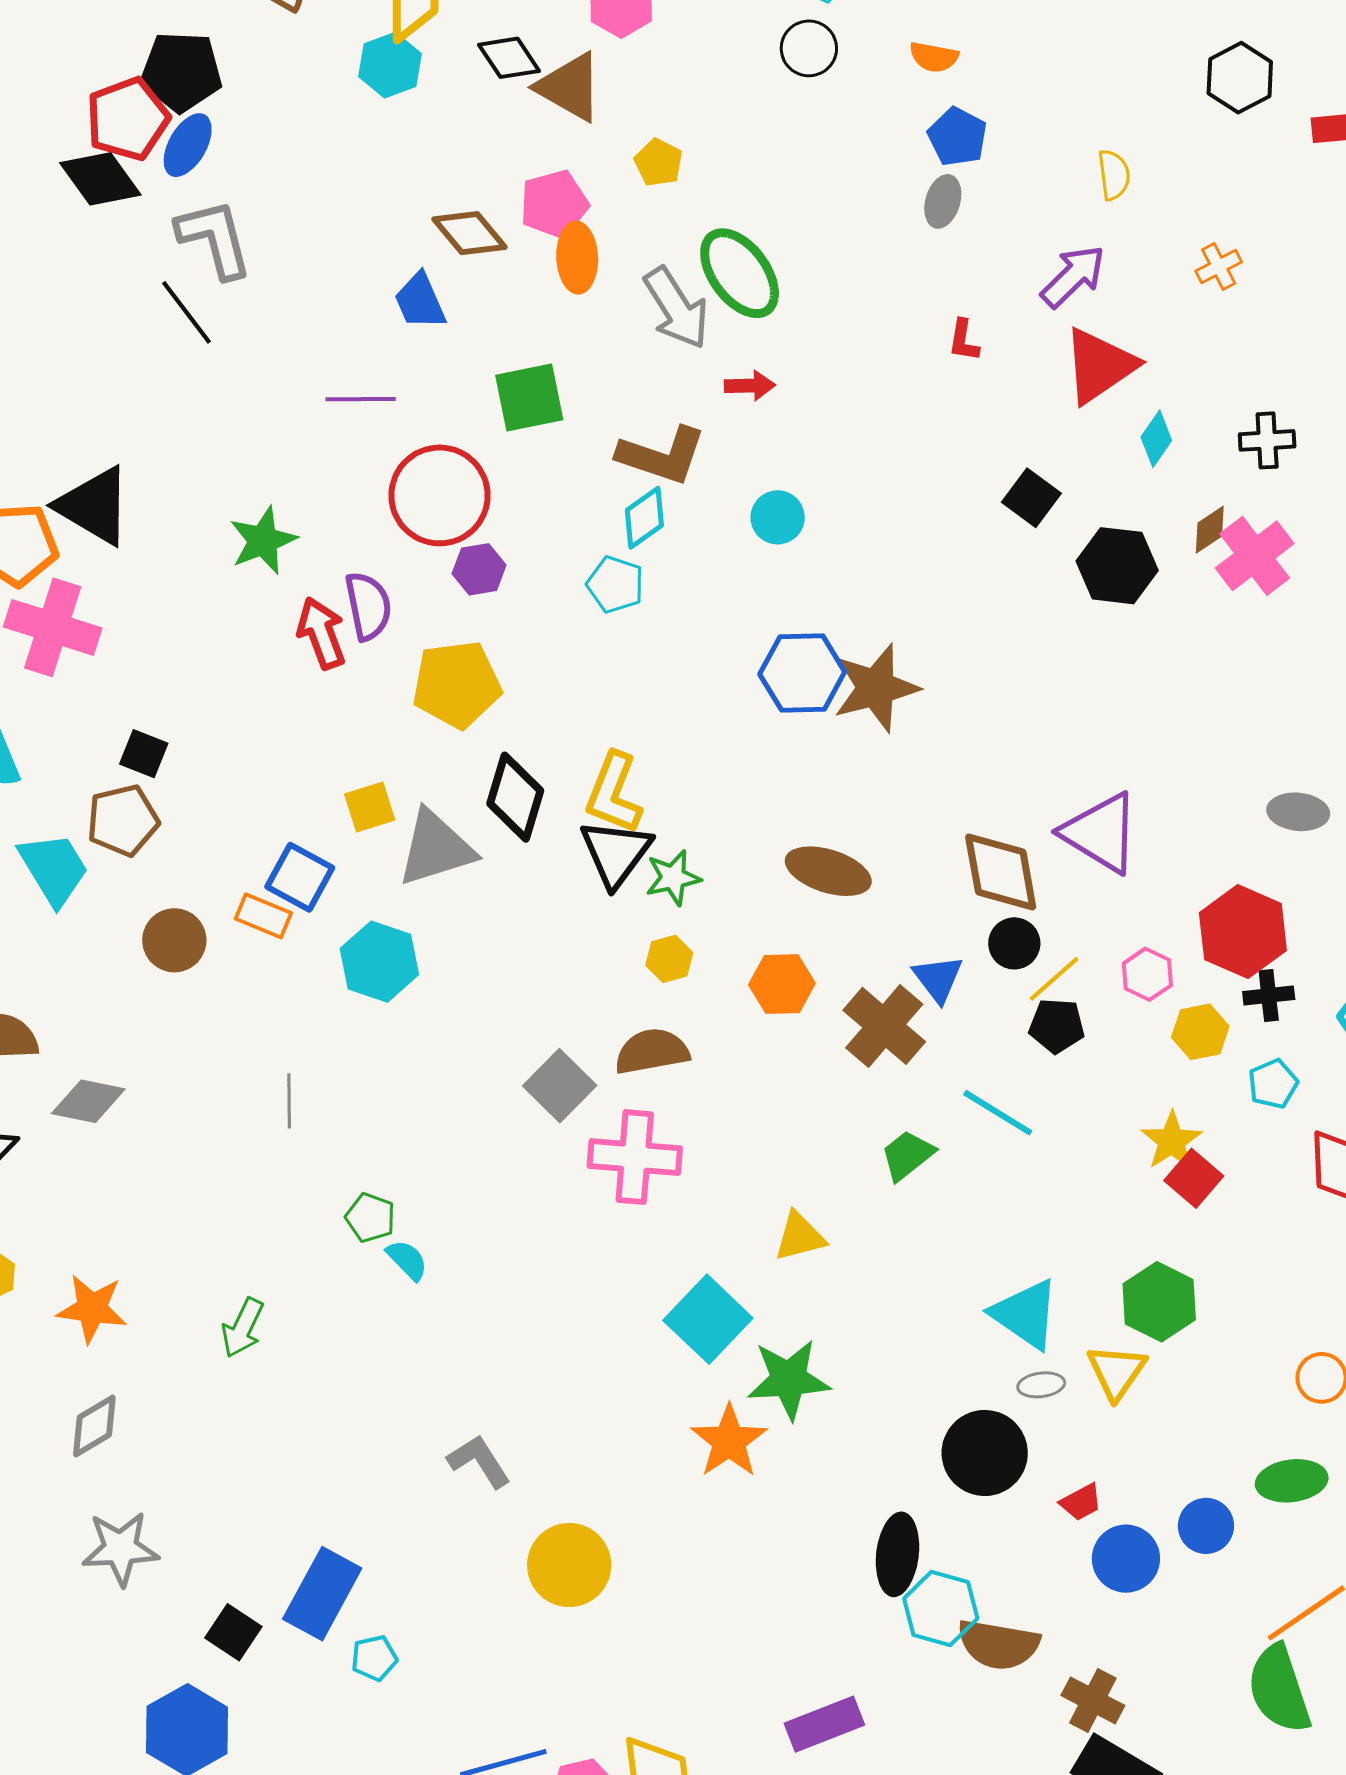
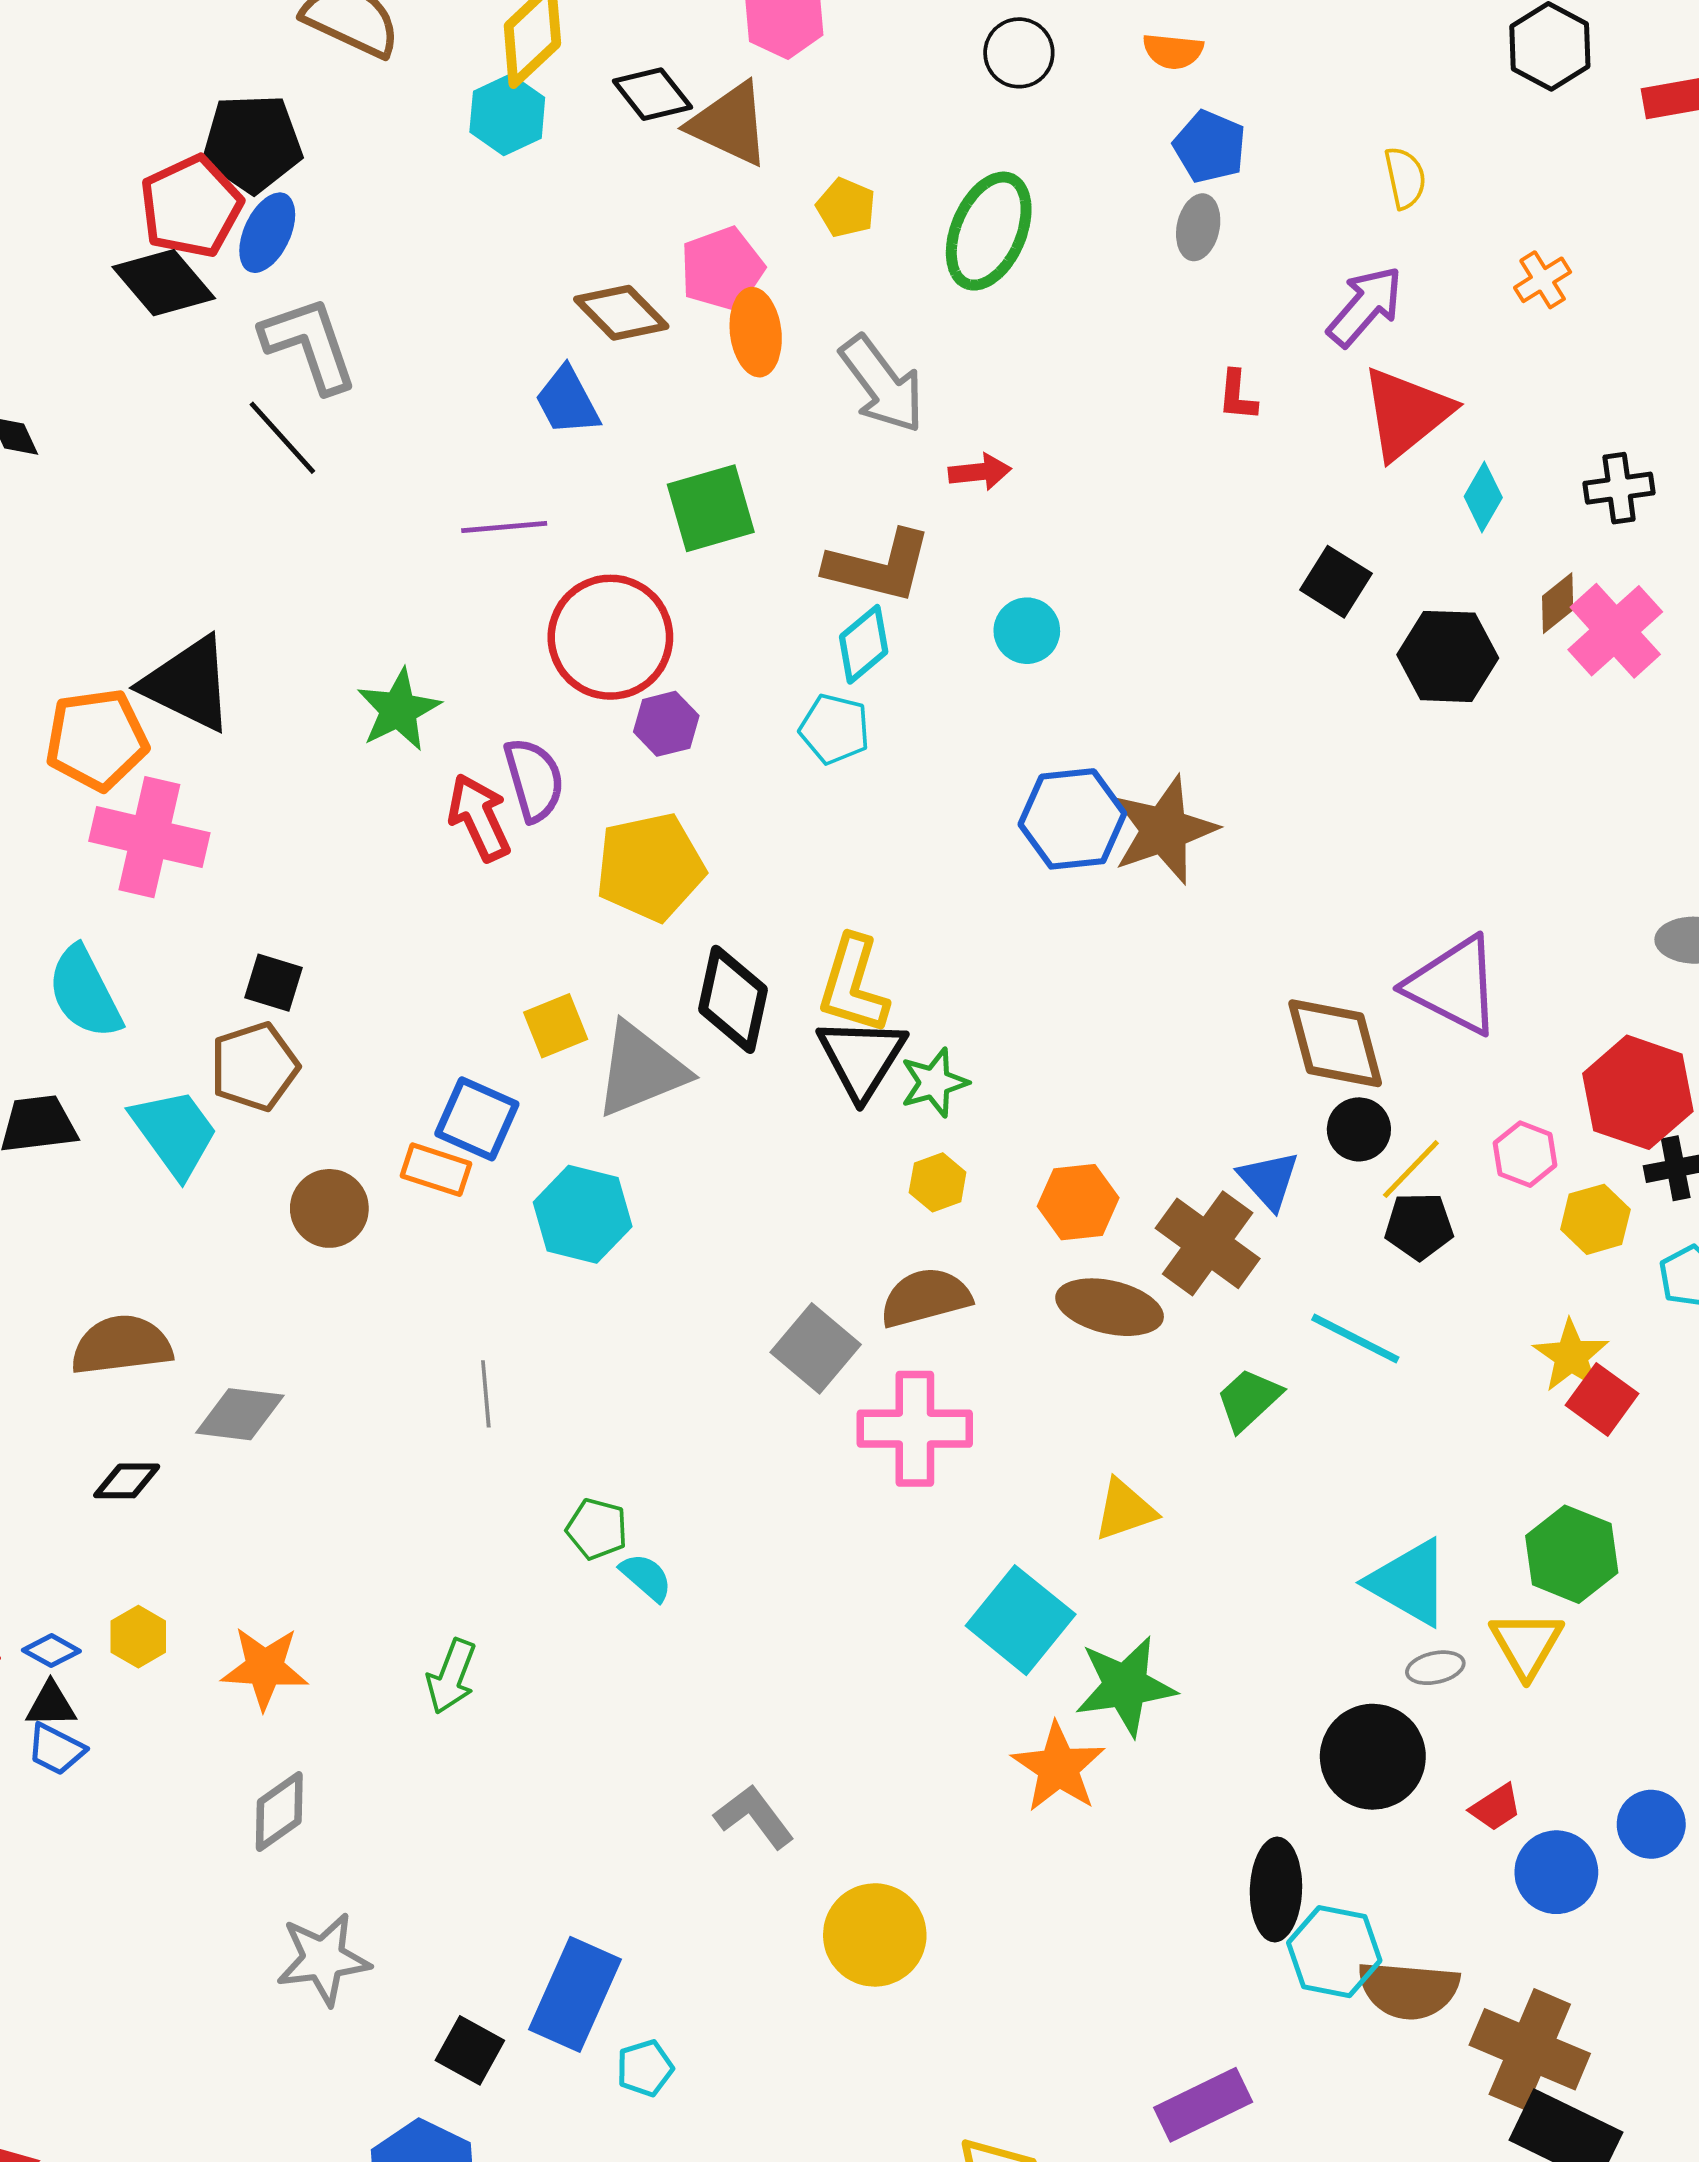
green ellipse: (740, 273) -> (989, 231), moved, turned 64
brown ellipse: (828, 871) -> (1110, 1307), moved
brown cross: (1093, 1700) -> (1530, 2049), size x1.5

